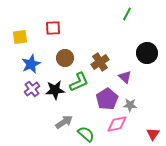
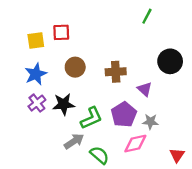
yellow square: (20, 37) -> (36, 41), moved
brown cross: (100, 62) -> (116, 72), turned 30
green L-shape: (79, 82) -> (91, 118), moved

